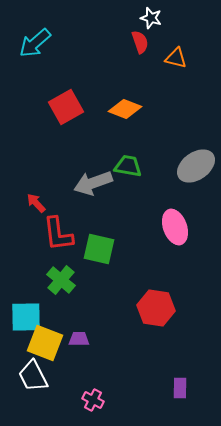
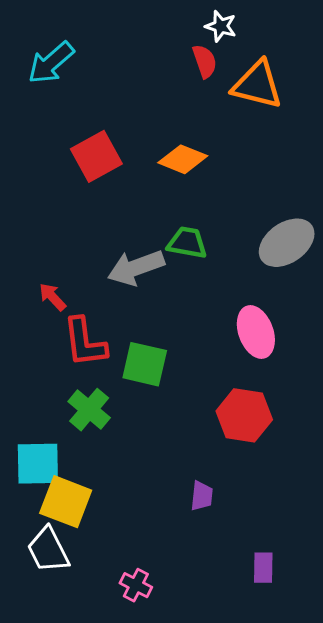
orange triangle: (176, 58) -> (257, 85), size x1.6
red hexagon: (156, 308) -> (244, 415), moved
purple trapezoid: (79, 339) -> (202, 496), moved, turned 95

